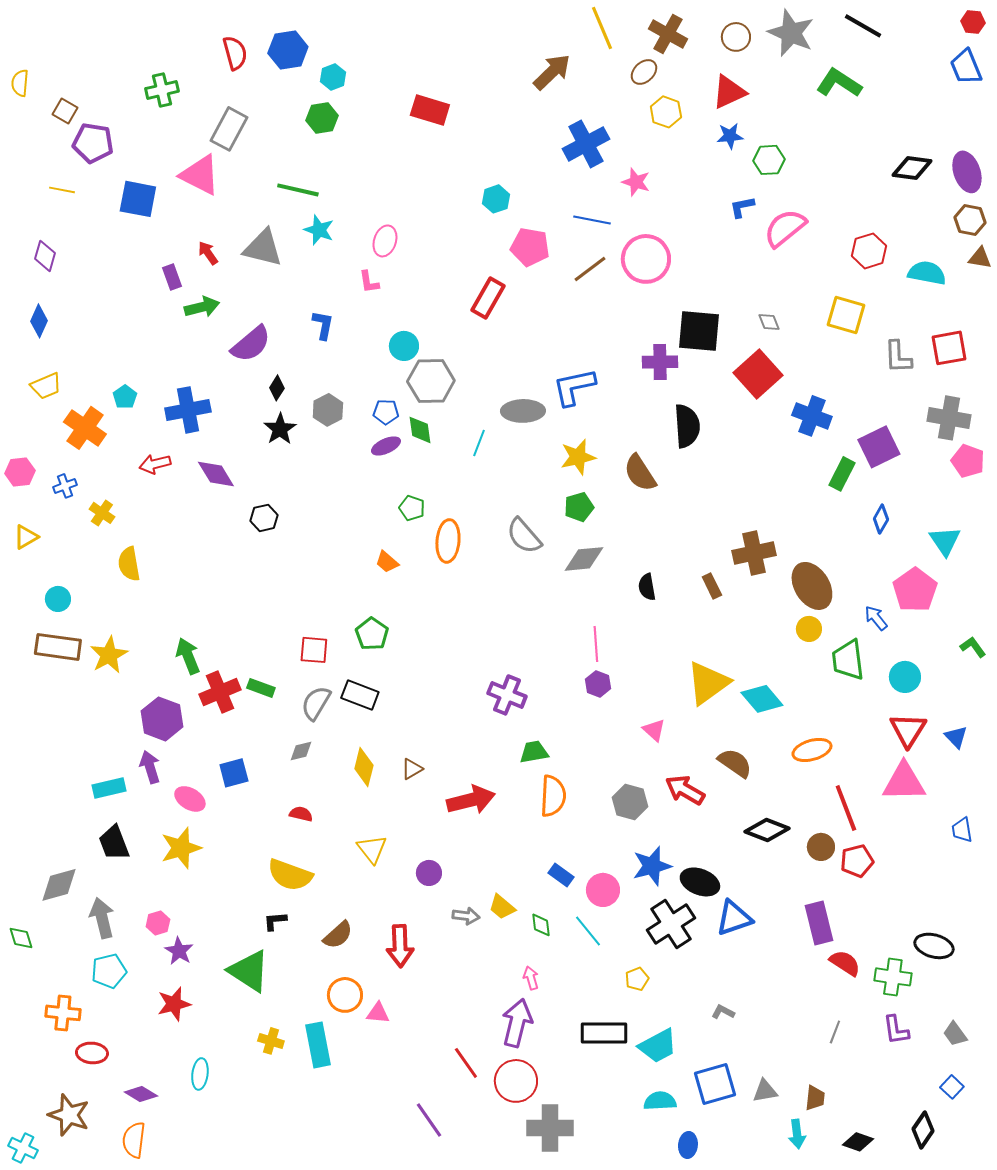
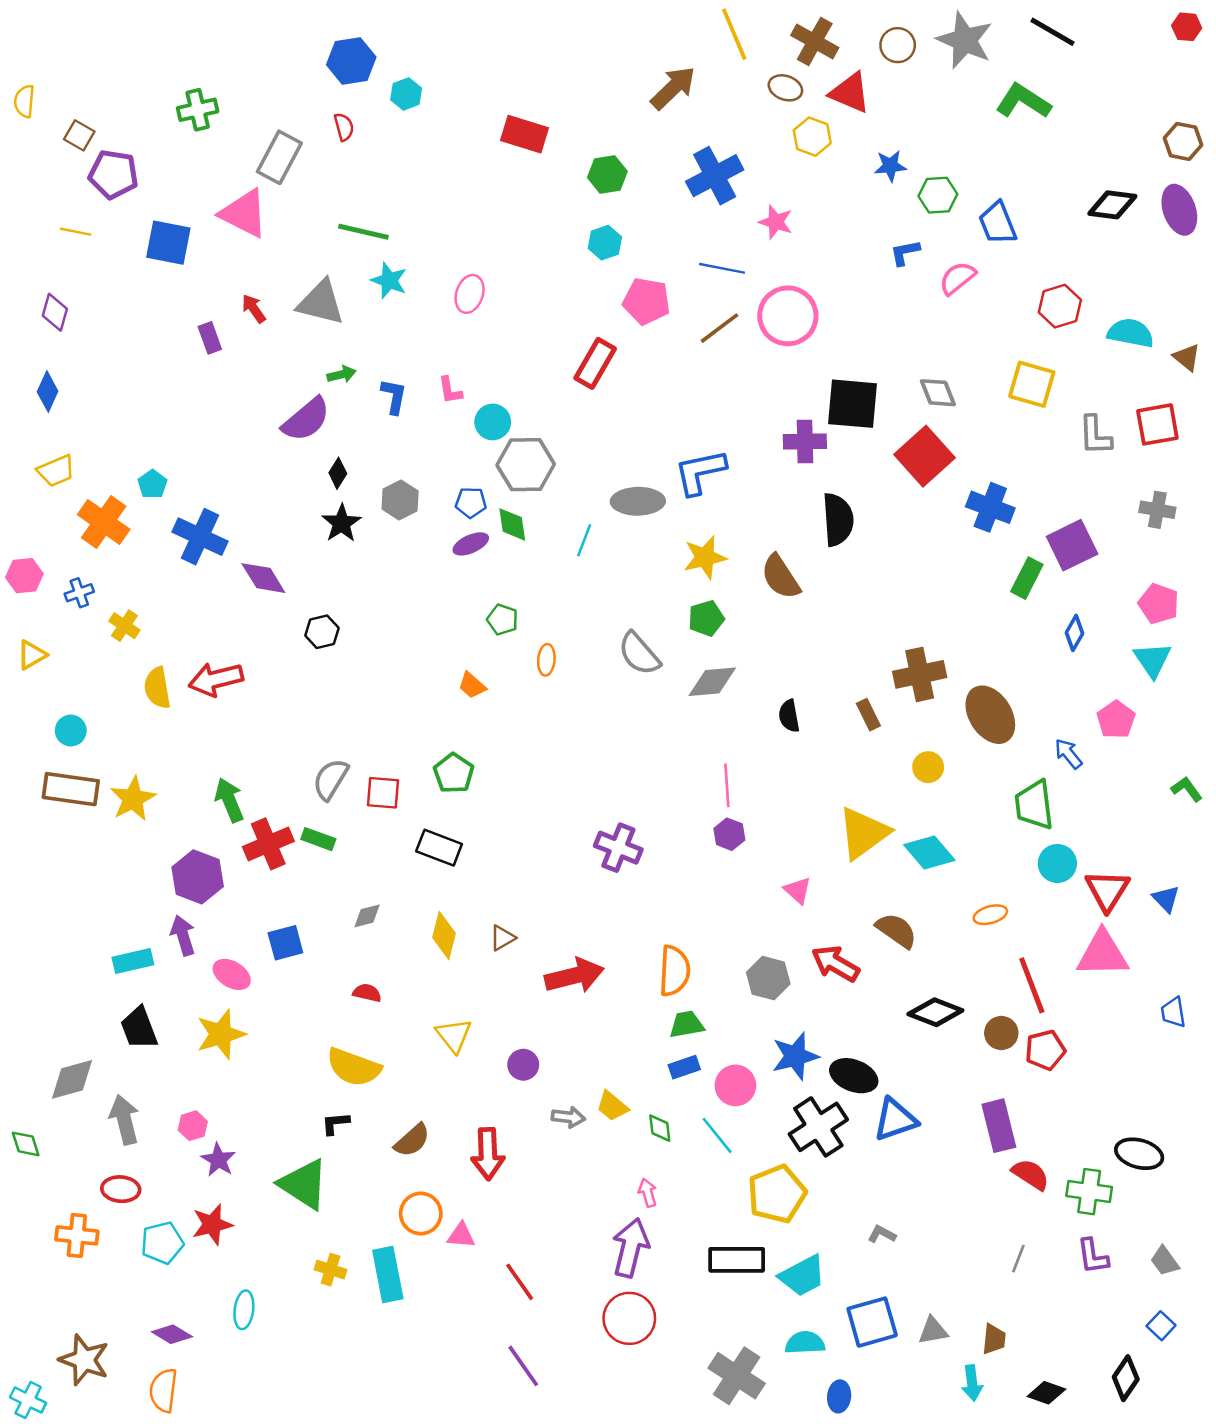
red semicircle: (235, 53) -> (344, 127), moved, size x0.7
blue trapezoid: (966, 67) -> (998, 223), moved
brown ellipse: (644, 72) -> (785, 88), turned 64
red triangle: (729, 92) -> (850, 93), moved, turned 48
green hexagon: (322, 118) -> (607, 174), moved
brown hexagon: (970, 220) -> (1183, 141), moved
pink semicircle: (785, 228) -> (957, 278), size x0.7
brown triangle: (980, 258) -> (1187, 357), moved, turned 30
pink L-shape: (369, 282) -> (450, 390), moved
green arrow: (202, 307) -> (341, 374), moved, size x0.7
gray diamond: (769, 322) -> (938, 393), size x1.4
blue cross: (188, 410) -> (200, 537), moved, turned 36
gray cross: (949, 418) -> (1157, 510), size x0.7
pink pentagon: (968, 461) -> (1159, 604), moved
red arrow: (155, 464) -> (216, 679), moved, size x1.4
orange ellipse: (448, 541) -> (546, 660), size x0.6
pink pentagon: (915, 590) -> (1116, 720), size x0.7
yellow circle: (809, 629) -> (928, 767), moved
cyan circle: (905, 677) -> (1057, 863), moved
gray semicircle: (316, 703) -> (331, 779), moved
orange ellipse: (812, 750) -> (990, 915), size x0.7
green trapezoid: (534, 752) -> (687, 1024), moved
blue rectangle: (561, 875) -> (684, 1067), turned -55
cyan pentagon: (109, 971) -> (162, 1243), moved
yellow pentagon: (637, 979) -> (777, 1194), size x2.0
red ellipse: (92, 1053) -> (121, 1189), moved
red line: (466, 1063) -> (520, 1282), moved
gray cross: (550, 1128) -> (737, 1376), moved, turned 33

